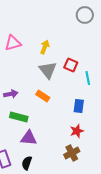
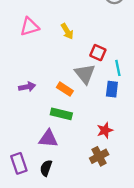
yellow arrow: (45, 47) -> (67, 31), turned 128
gray triangle: (48, 70) -> (85, 74), moved
blue rectangle: (79, 106) -> (112, 89), moved
green rectangle: (19, 117) -> (61, 114), moved

